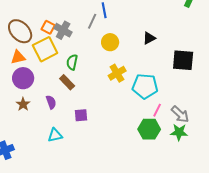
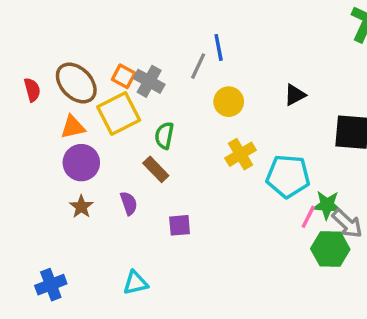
green hexagon: (149, 129) -> (330, 249), moved
green star: (179, 132) -> (327, 205), moved
cyan triangle: (55, 135) -> (136, 283), moved

